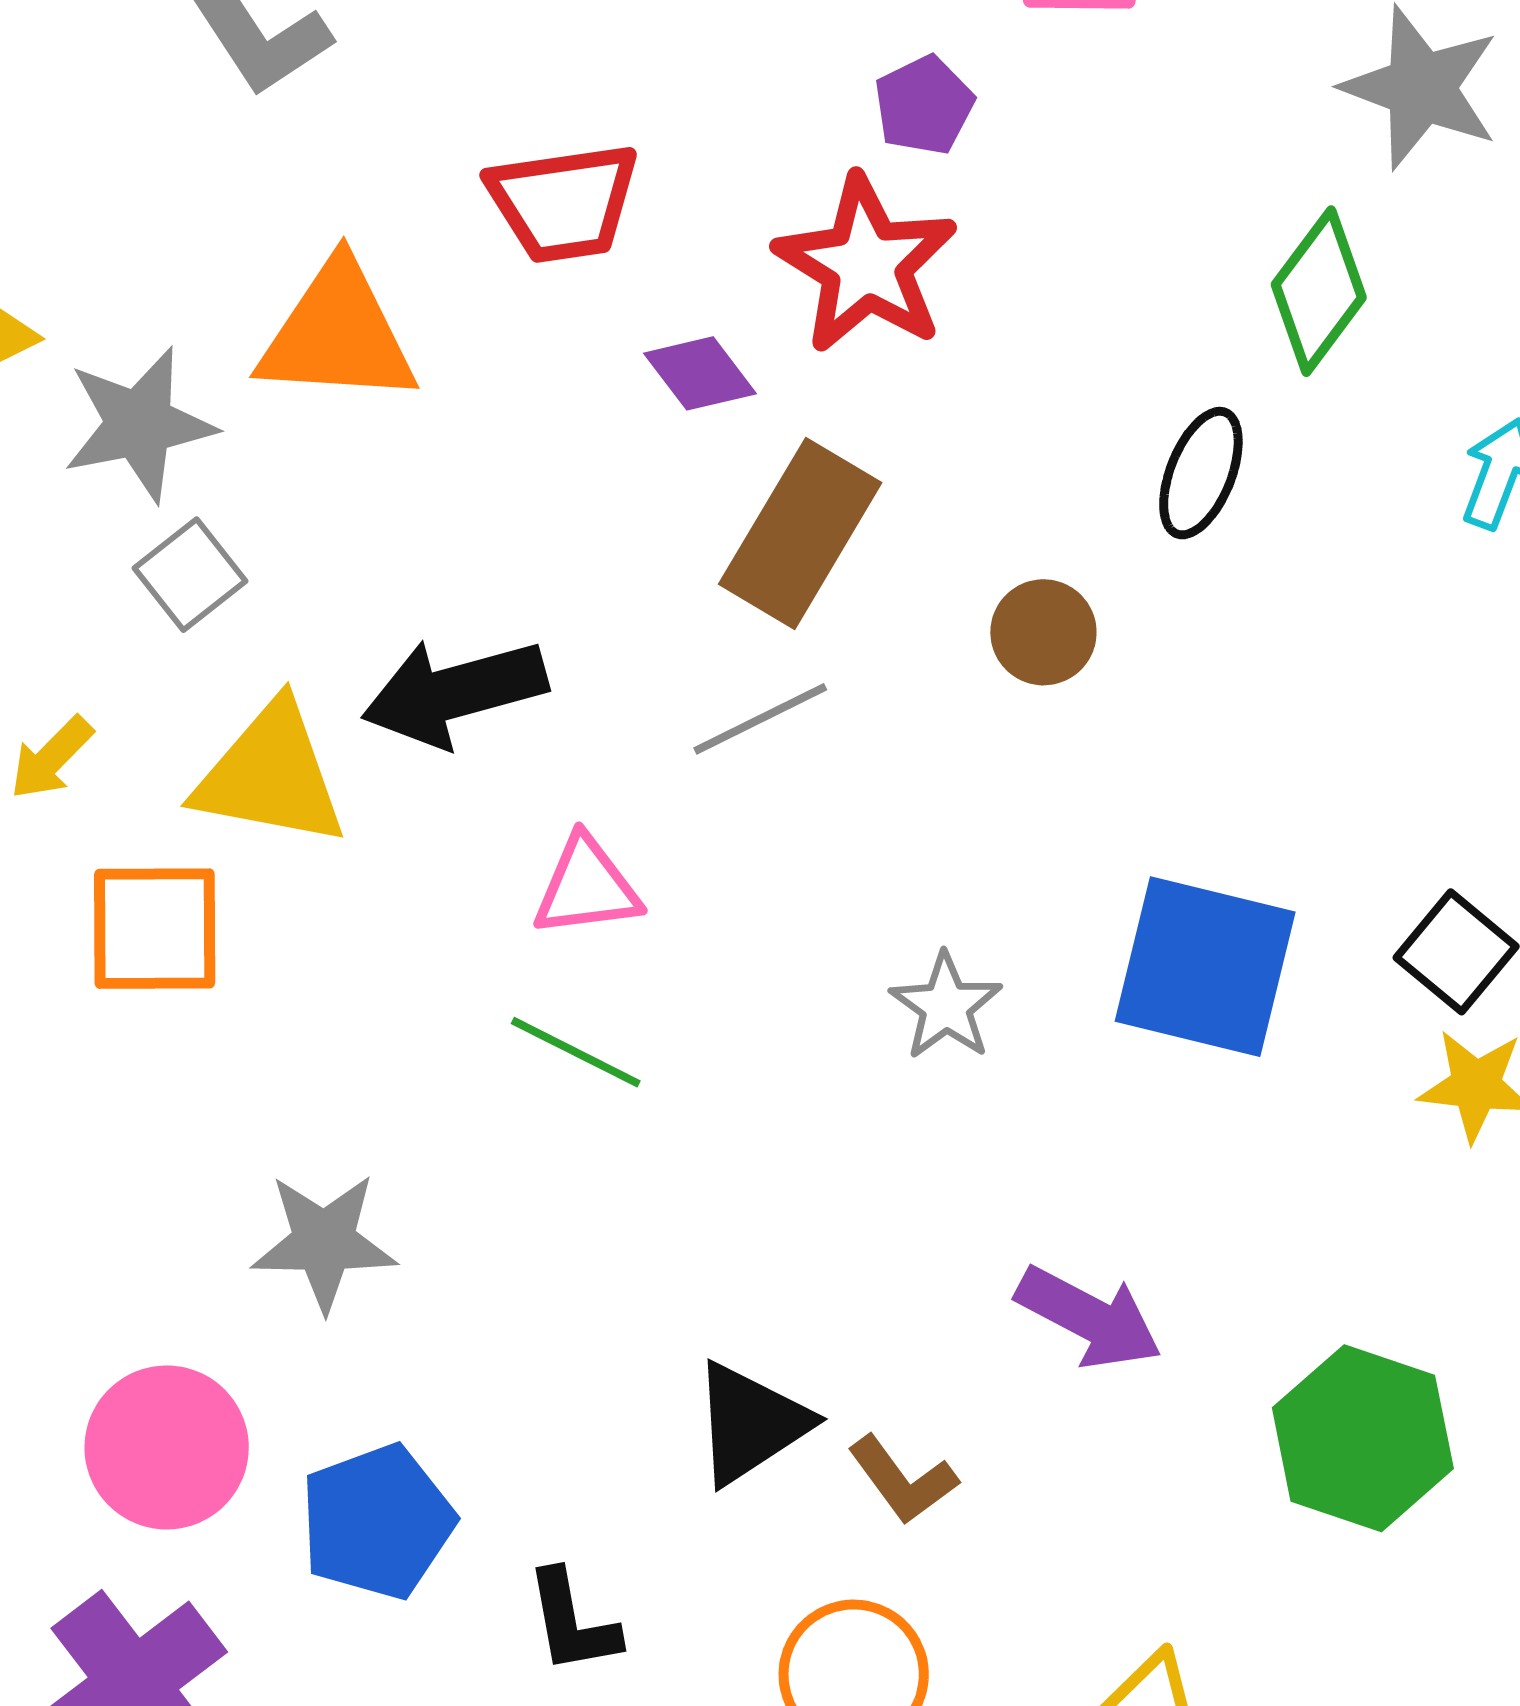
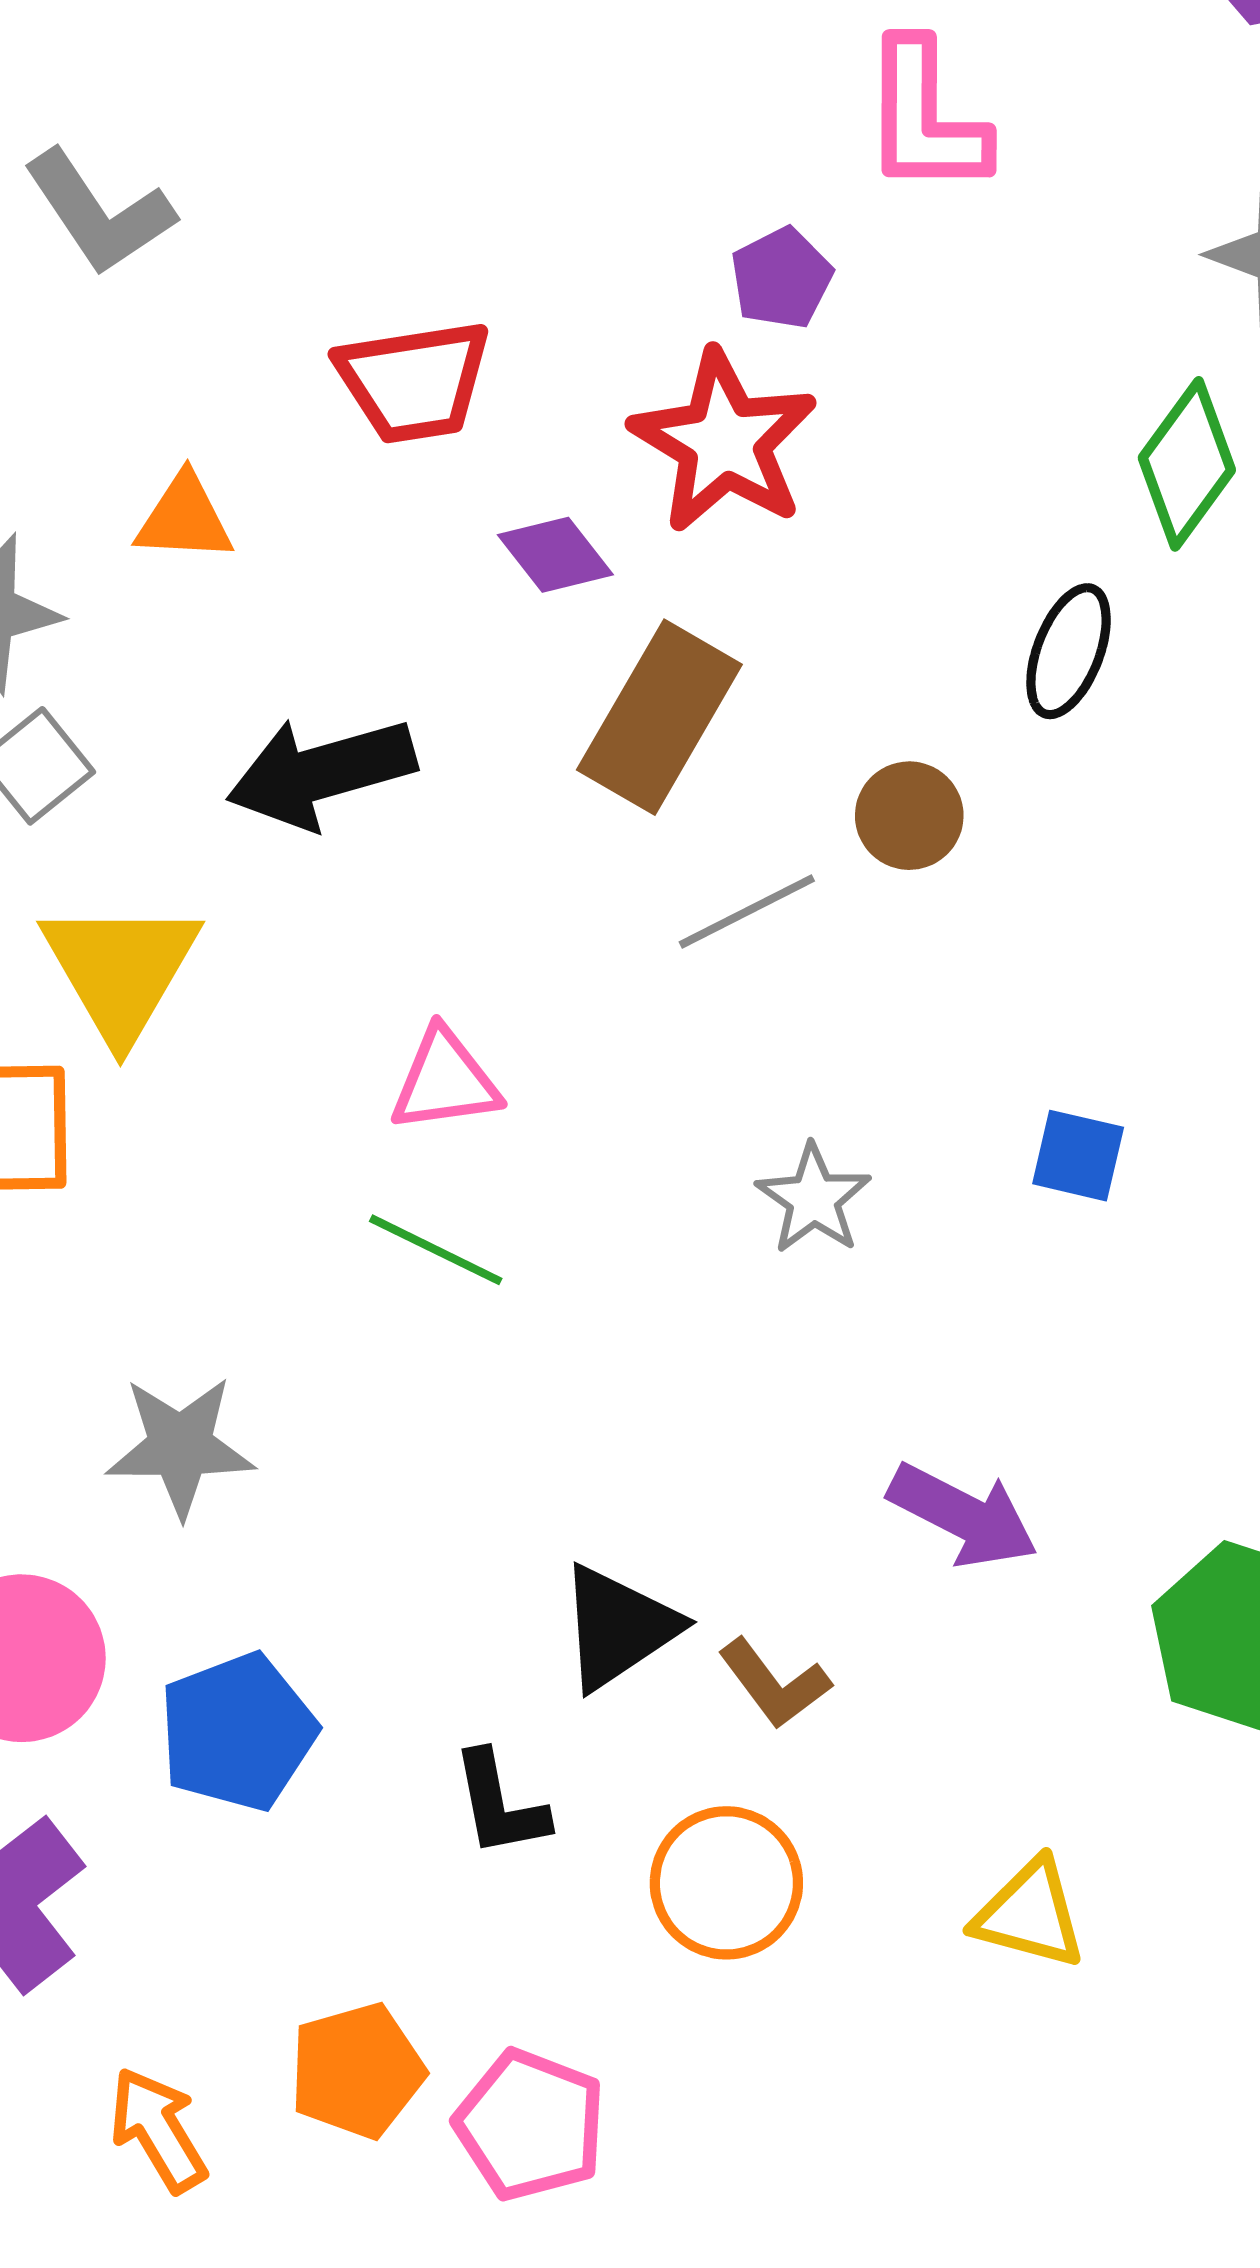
orange triangle: (337, 334) -> (184, 518), size x0.6
black arrow: (455, 692) -> (321, 772), moved
gray line: (760, 719) -> (747, 911), moved
yellow triangle: (270, 775) -> (121, 970), turned 50
blue square: (1205, 967) -> (1078, 1156), size x0.5
black L-shape: (572, 1622) -> (500, 1804), moved

